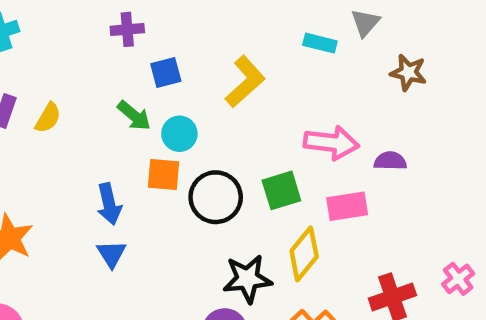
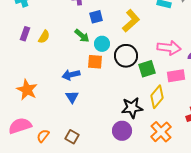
black circle: (216, 197) -> (126, 56), moved
blue arrow: (109, 204) -> (71, 75), turned 90

